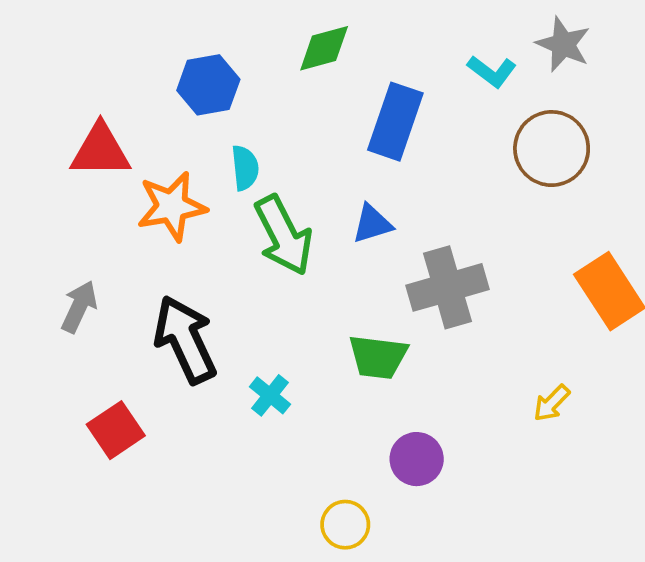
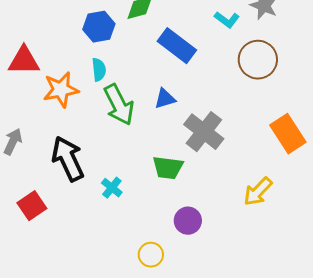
blue hexagon: (208, 85) -> (99, 27), moved
blue rectangle: (395, 122) -> (177, 46), turned -72
gray cross: (447, 287) -> (204, 132), turned -36
yellow arrow: (552, 403) -> (258, 192), size x1.5

